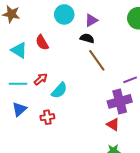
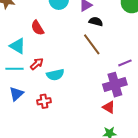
black semicircle: (87, 38) -> (96, 22), moved
cyan triangle: (19, 50) -> (18, 46), moved
cyan semicircle: (59, 90) -> (55, 75), turned 36

